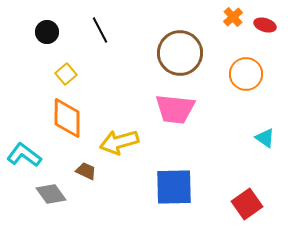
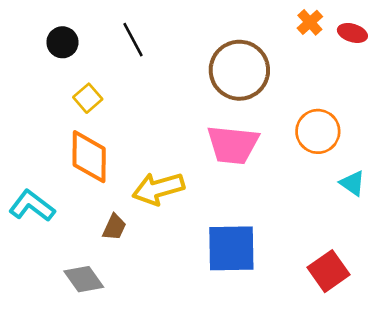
orange circle: (246, 74) -> (318, 131), moved
brown trapezoid: (86, 171) -> (114, 227), turned 90
gray diamond: (51, 194) -> (84, 279), moved

